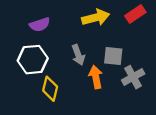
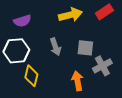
orange arrow: (96, 77) -> (77, 81), moved

